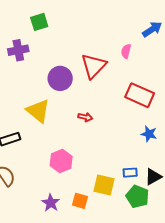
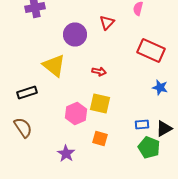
red triangle: (94, 66) -> (107, 22), size x0.6
yellow square: (104, 185) -> (100, 104), moved
orange square: (80, 201) -> (100, 138), moved

